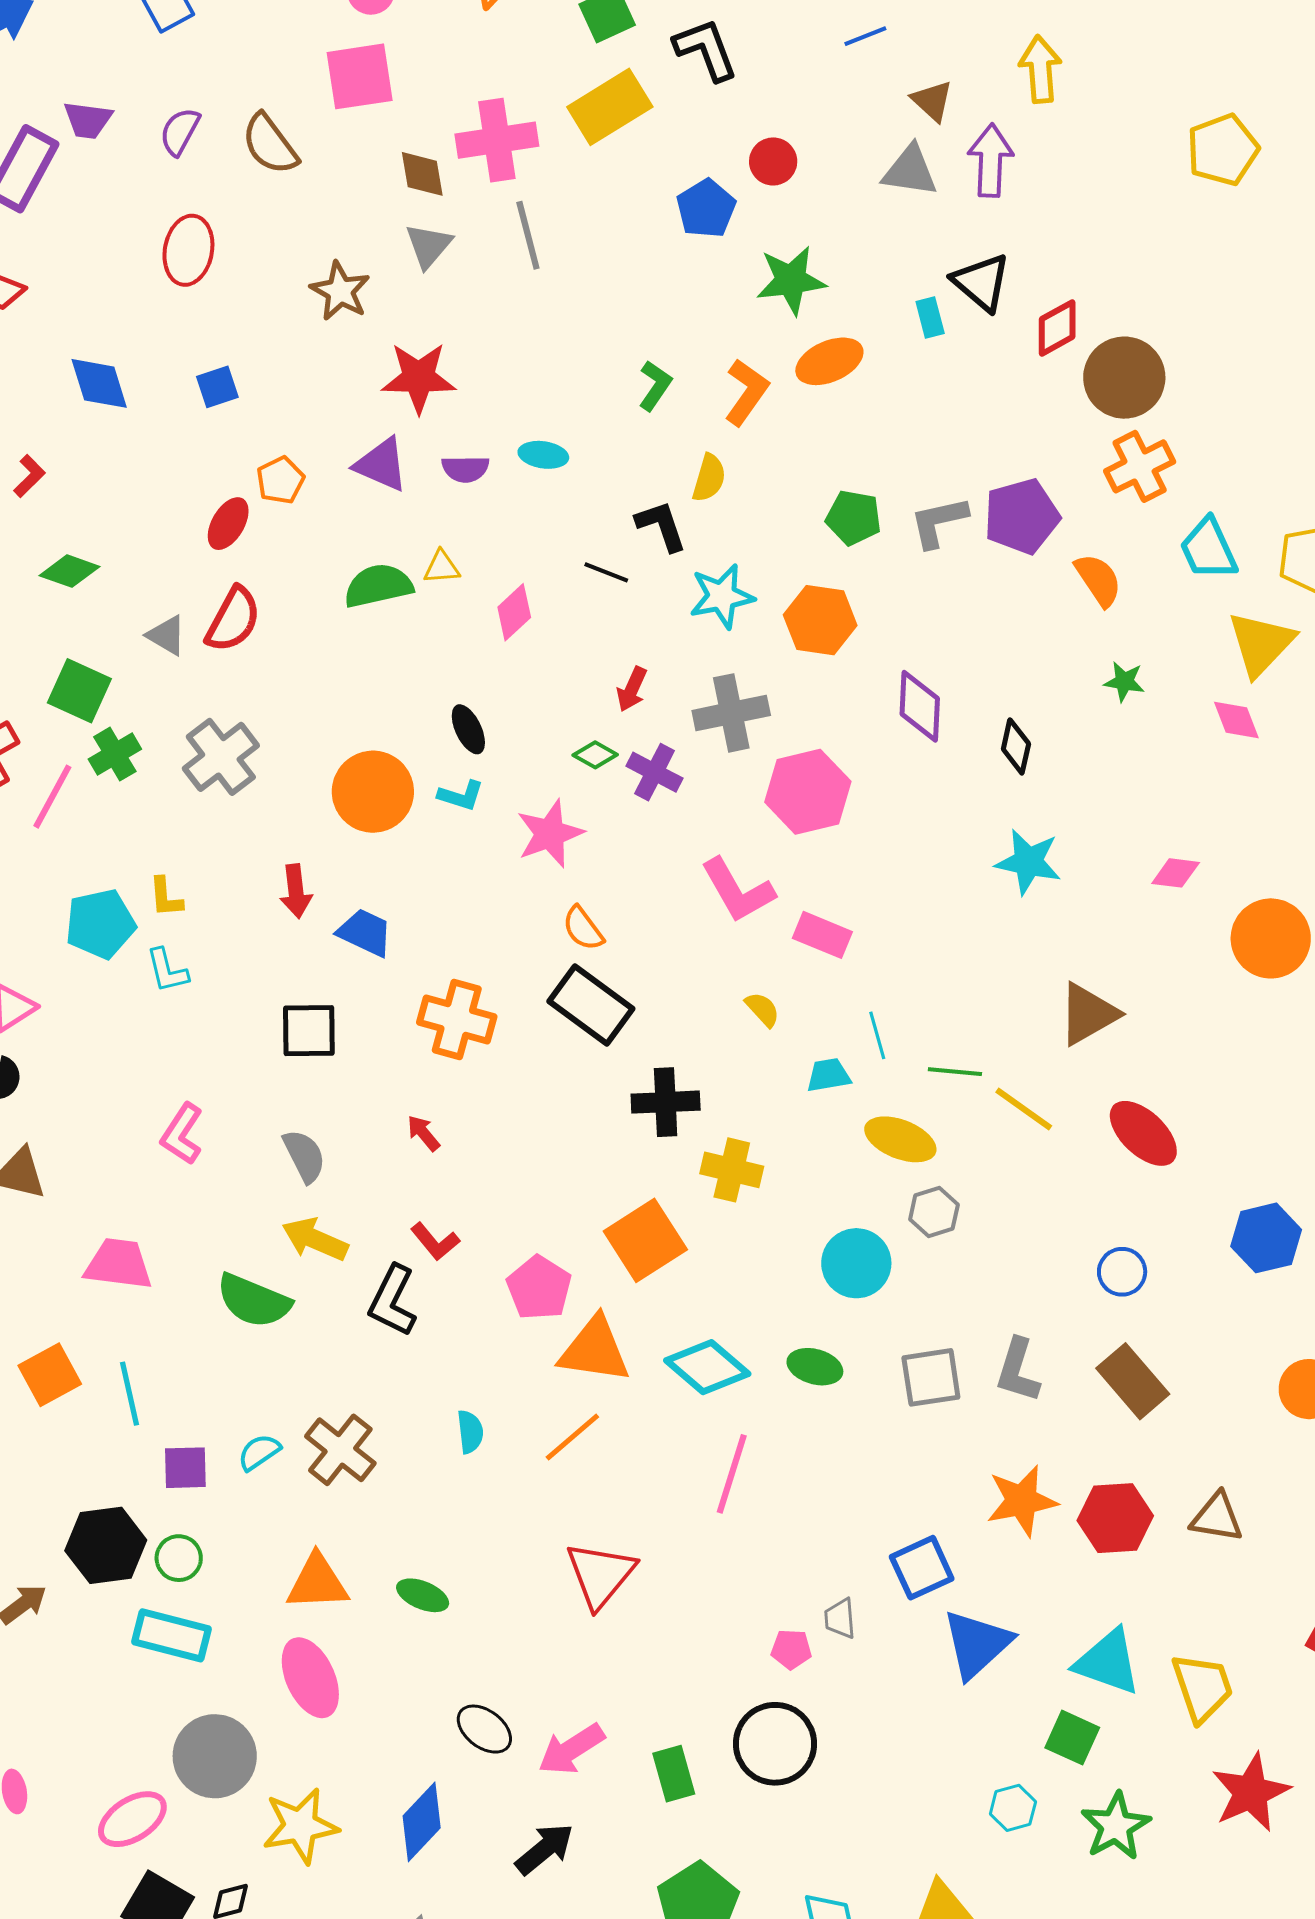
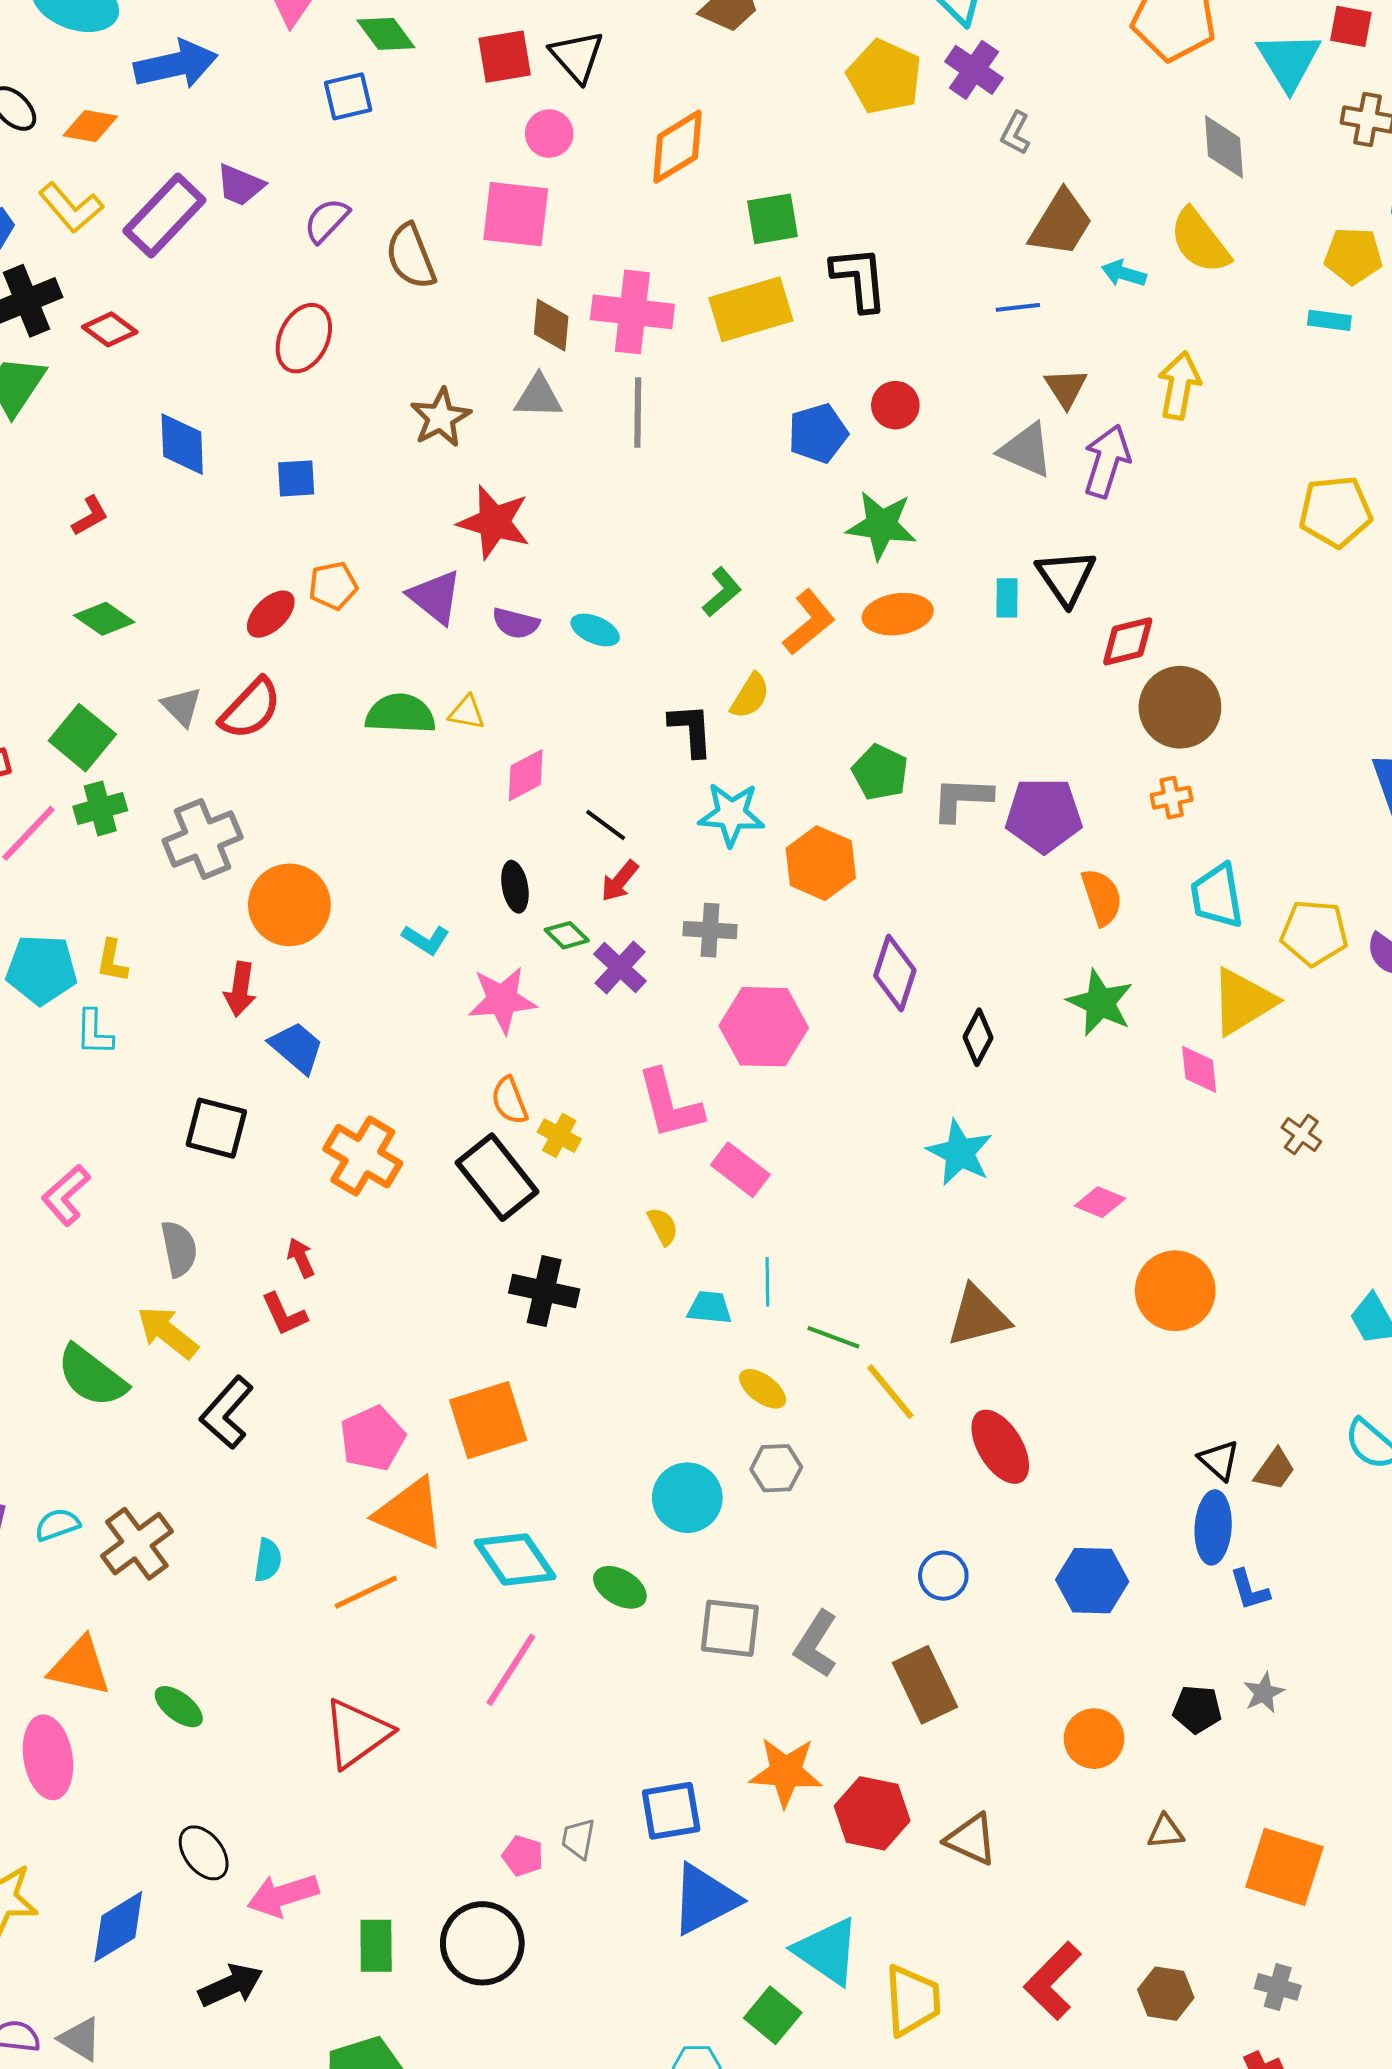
gray triangle: (429, 246) -> (538, 397), turned 36
orange cross: (1140, 466) -> (1172, 798), size x0.6
black line: (606, 572) -> (606, 825), moved
green star: (1124, 682) -> (1100, 1003), size x1.6
gray cross: (731, 713) -> (710, 930), size x0.7
black ellipse: (468, 729) -> (515, 887), moved
orange circle: (373, 792) -> (289, 905), moved
yellow ellipse: (900, 1139) -> (763, 1389), size x0.7
yellow cross: (732, 1170) -> (559, 1136), moved, size x0.7
red L-shape: (435, 1242) -> (284, 1314), moved

